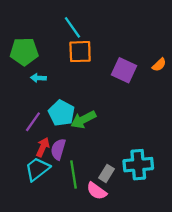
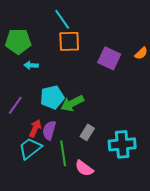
cyan pentagon: (61, 113) -> (52, 97), turned 30
purple line: (33, 122) -> (15, 105), moved
gray rectangle: (106, 173) -> (87, 132), moved

